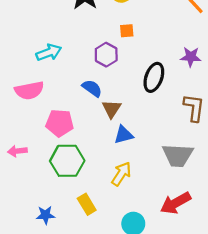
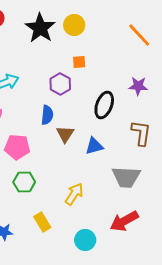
blue semicircle: (92, 88) -> (47, 115), turned 60
blue triangle: (124, 135) -> (94, 146), moved
green hexagon: (67, 161) -> (24, 182), size x0.7

